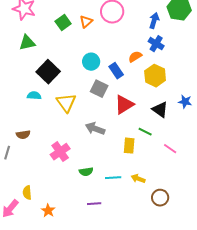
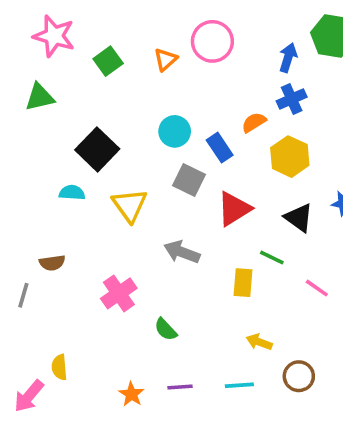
green square: (63, 23) -> (108, 61), moved
green triangle: (27, 43) -> (40, 97), moved
blue cross: (156, 44) -> (292, 99), turned 35
green semicircle: (86, 172) -> (166, 329), turned 56
cyan line: (113, 178) -> (239, 385), moved
orange star: (48, 211) -> (131, 394), moved

